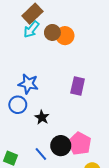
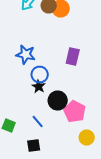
blue circle: (18, 105) -> (40, 74), moved
black circle: (61, 146) -> (58, 100), moved

